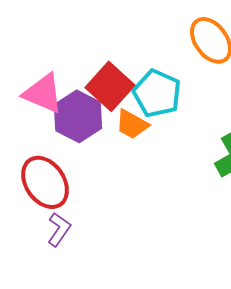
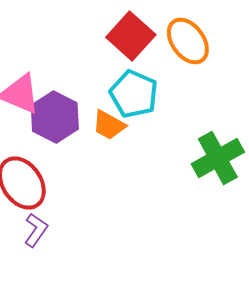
red square: (110, 86) -> (131, 36), moved

